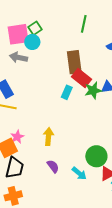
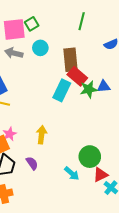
cyan circle: (32, 42) -> (40, 48), moved
cyan rectangle: (67, 92) -> (62, 90), size x1.5
purple semicircle: (53, 166) -> (32, 163), moved

